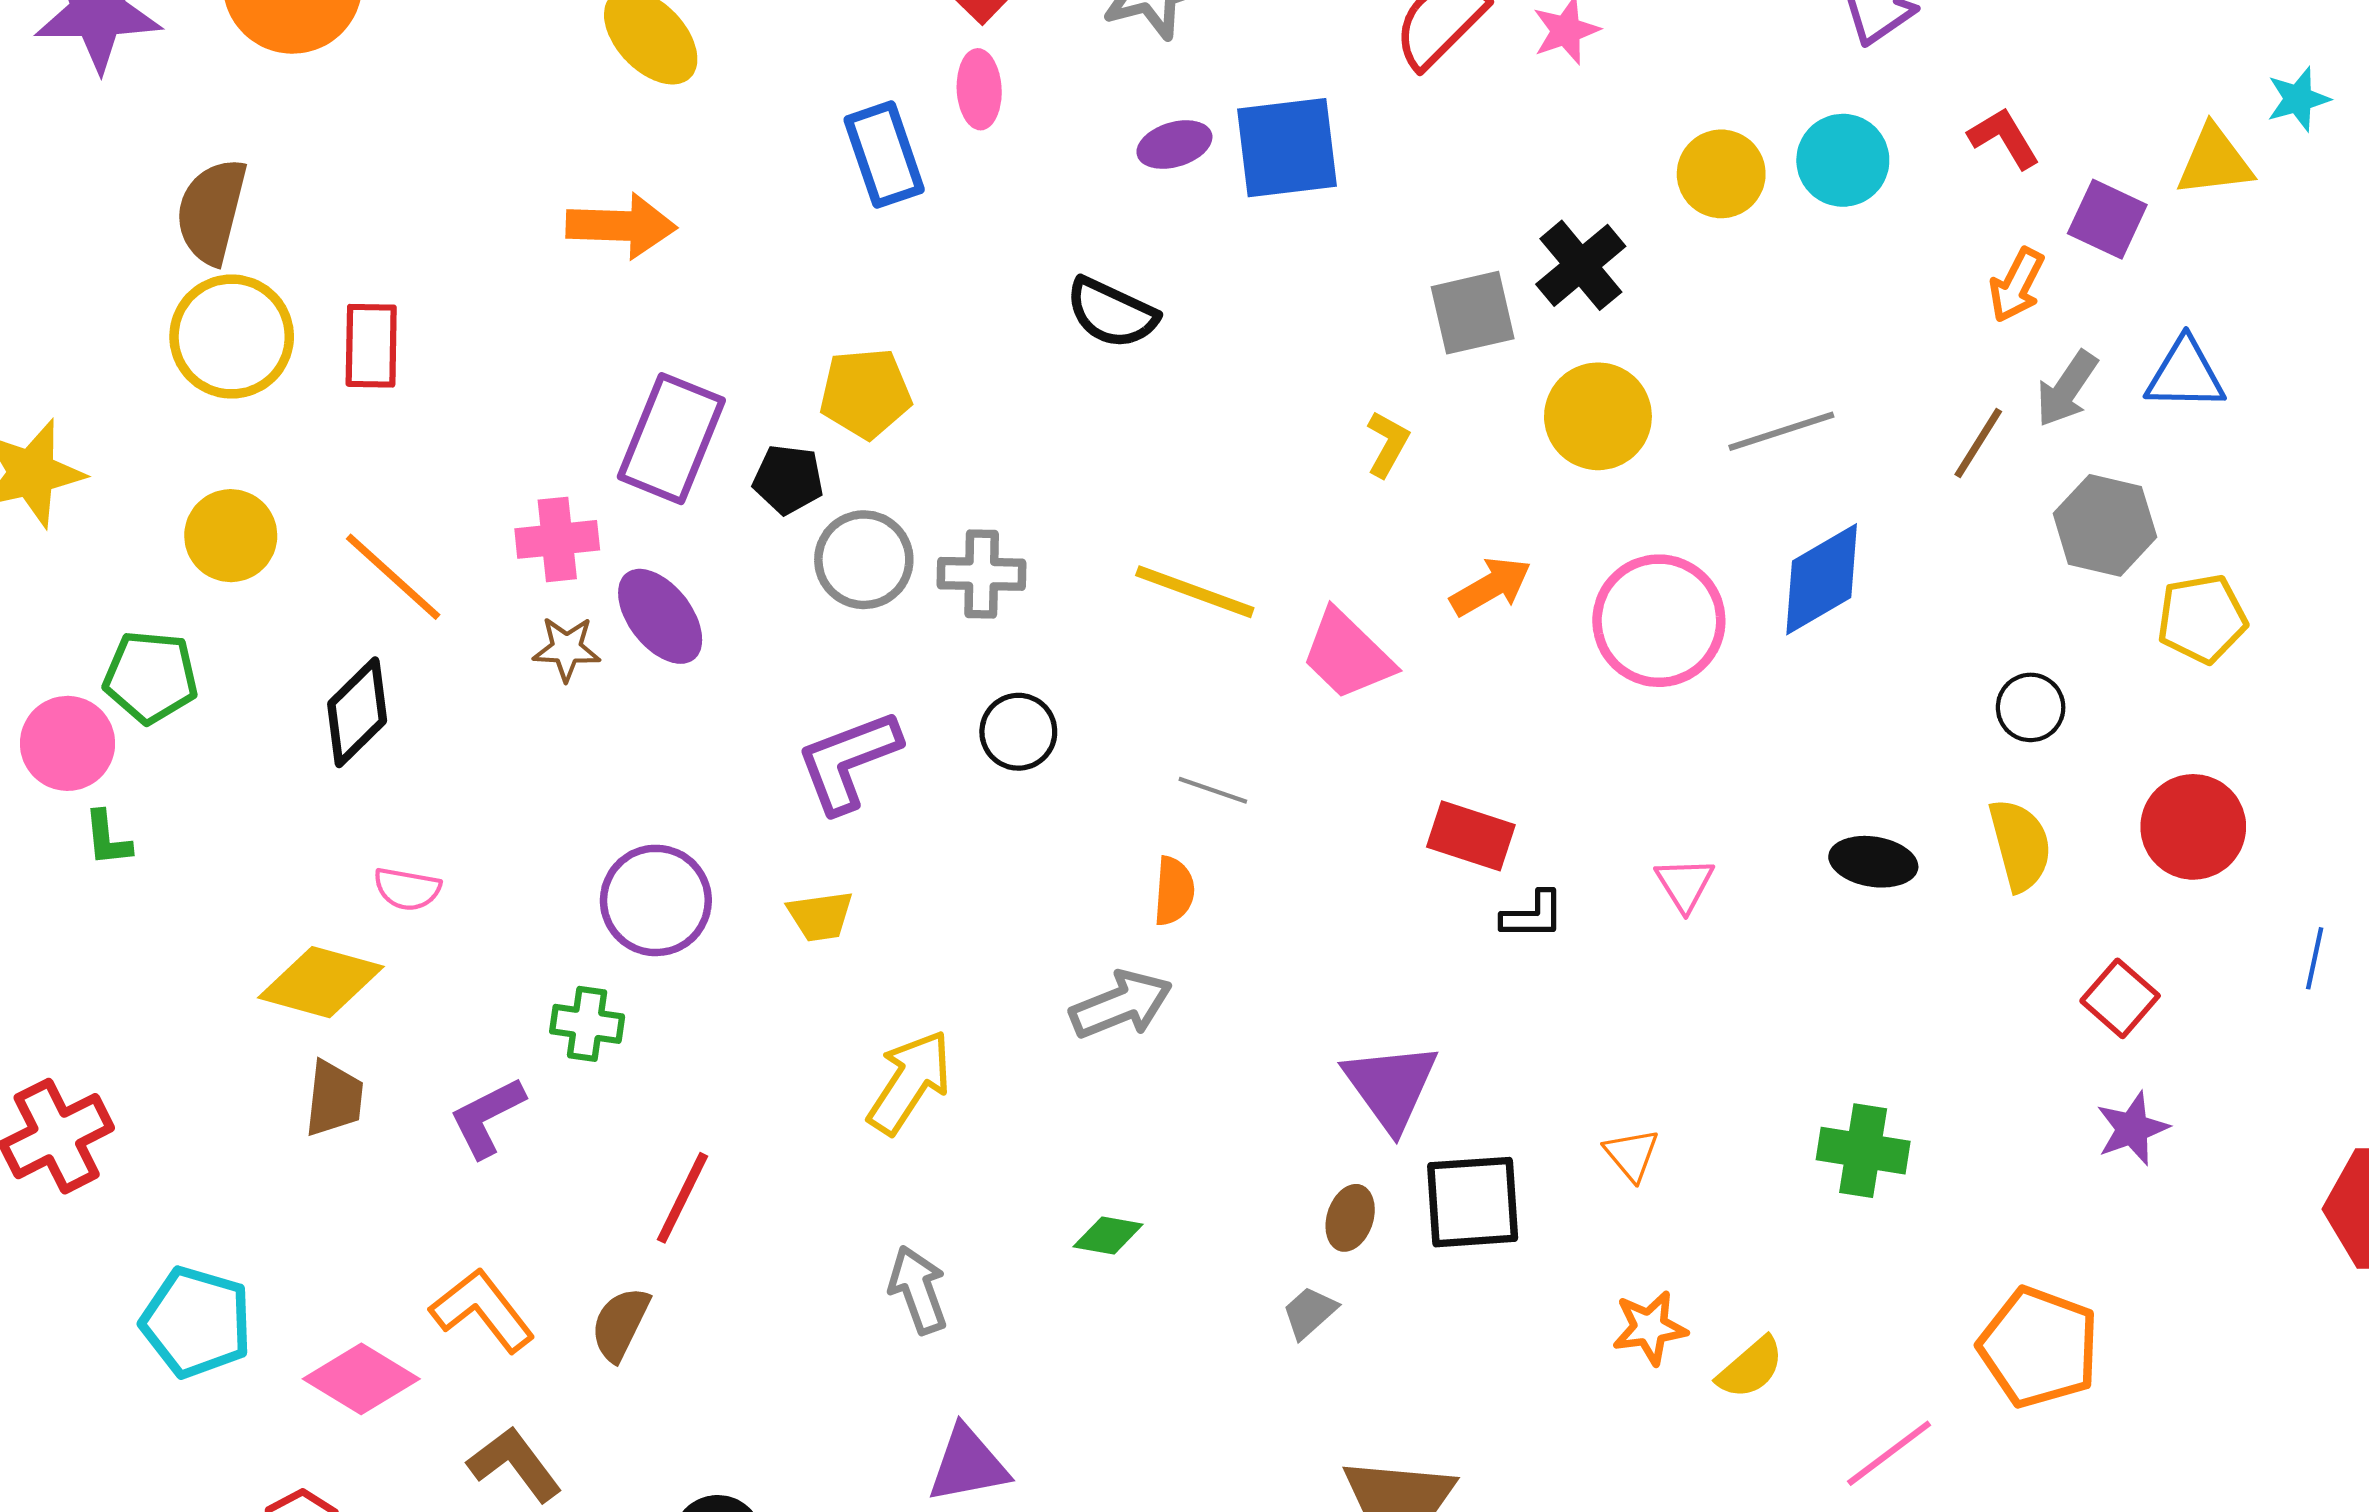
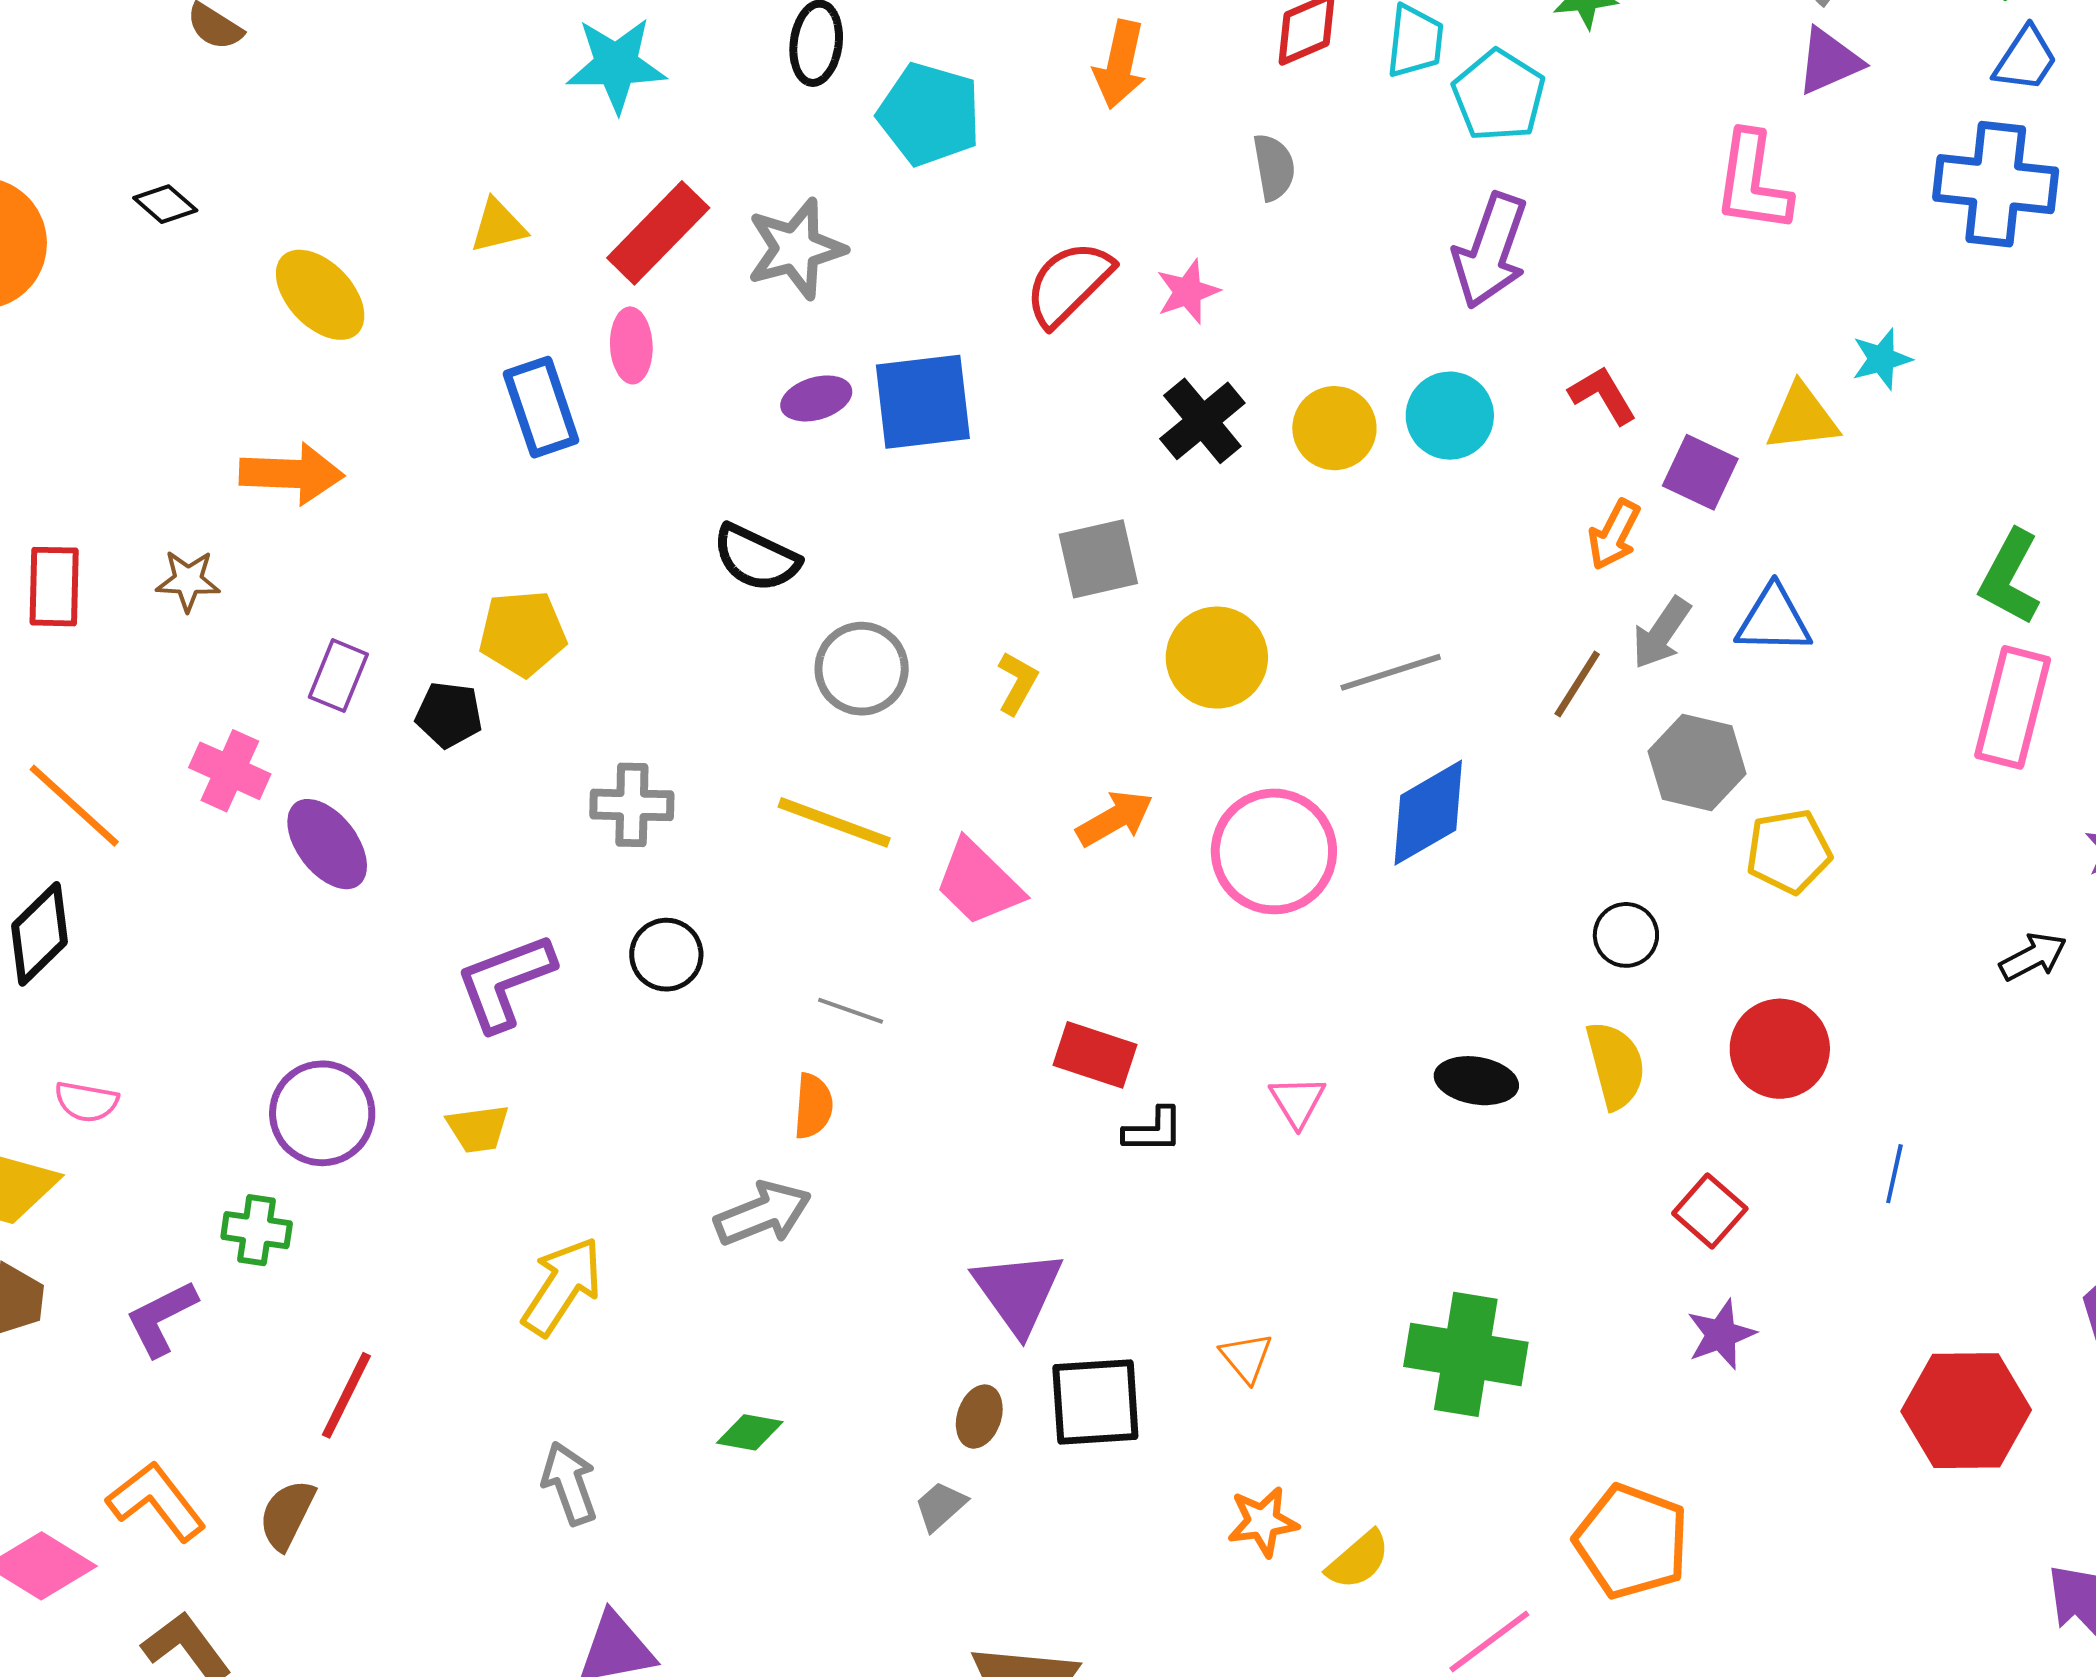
black cross: (1581, 265) -> (1202, 421), moved
purple rectangle: (671, 439) -> (338, 676), size x0.6
pink cross: (557, 539) -> (230, 771), turned 30
gray circle: (864, 560) -> (862, 669), moved
brown star: (567, 649) -> (188, 581), moved
green cross: (1863, 1151) -> (1466, 1354), size x1.4

